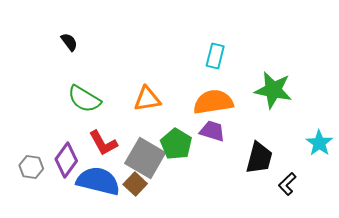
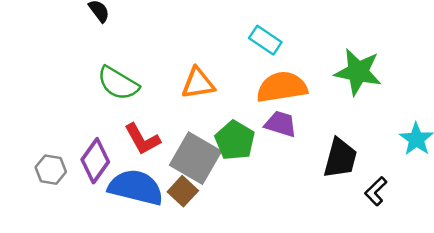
cyan rectangle: (215, 56) -> (265, 40), moved, turned -70

